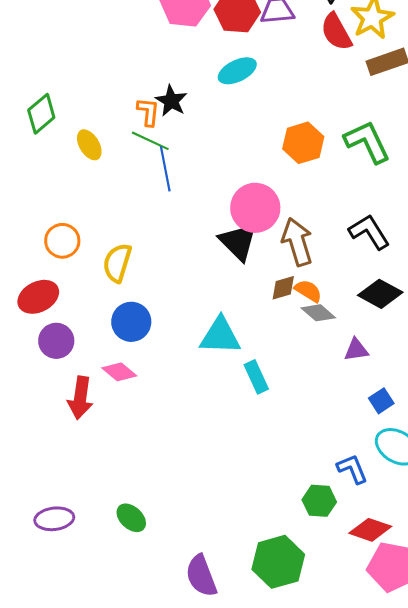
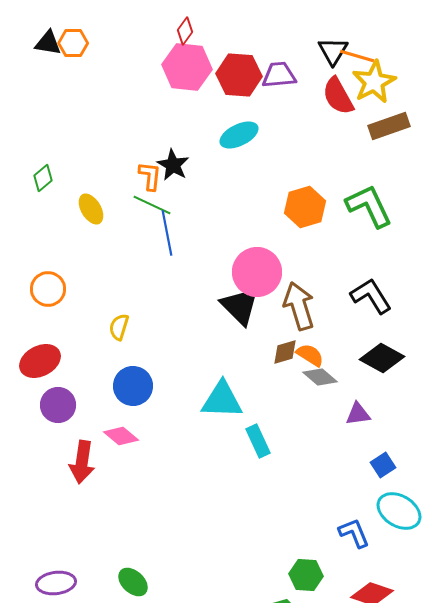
green diamond: (41, 114) -> (43, 178), size x0.7
orange circle: (62, 241) -> (48, 289), moved
yellow semicircle: (117, 263) -> (119, 327), size x0.7
green hexagon: (319, 501) -> (306, 575), moved

